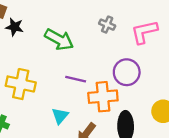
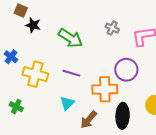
purple line: (76, 79) -> (71, 73), moved

